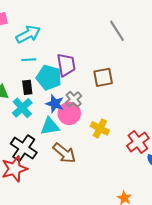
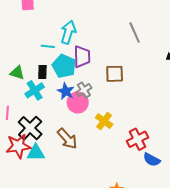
cyan arrow: (28, 34) -> (68, 32), moved, turned -55
cyan triangle: (50, 126) -> (36, 153), moved

